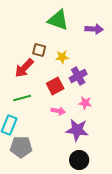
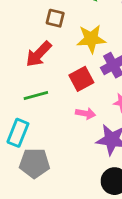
brown square: (39, 50) -> (55, 18), moved
yellow star: (62, 57) -> (91, 39), size x1.5

